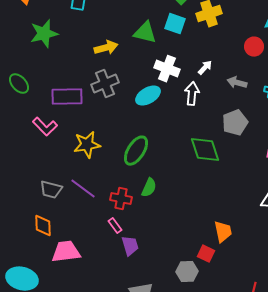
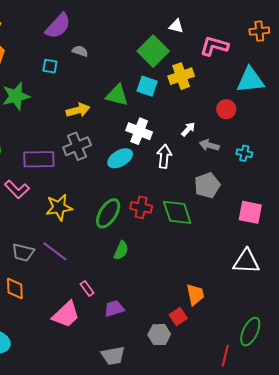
white arrow: (205, 68) -> (188, 129), moved
red cross: (121, 199) -> (141, 207), moved
purple trapezoid: (130, 246) -> (114, 309), moved, turned -90
pink trapezoid: (66, 252) -> (66, 315), moved, turned 144
red square: (206, 254) -> (178, 317), turned 30

